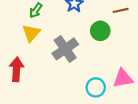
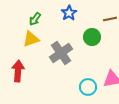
yellow triangle: (31, 33) -> (31, 39), turned 30

